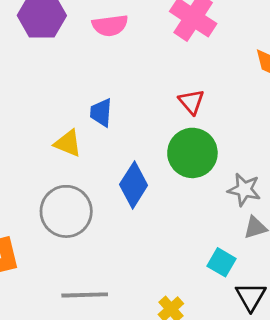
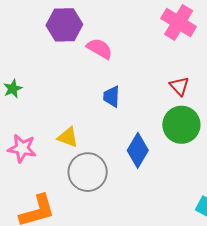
pink semicircle: (110, 25) -> (100, 49), moved, turned -140
yellow triangle: (68, 143) -> (68, 137), moved

